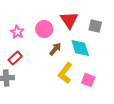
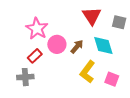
pink circle: (44, 29) -> (57, 44), moved
pink star: (17, 32) -> (37, 29), size x1.5

